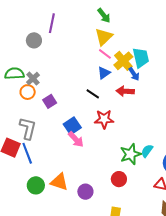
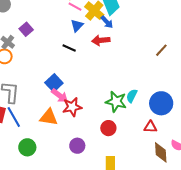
purple square: (50, 101) -> (26, 29), moved
red star: (104, 119) -> (72, 107), moved
green star: (131, 154) -> (116, 102), turned -30
orange triangle: (59, 182) -> (49, 117), moved

